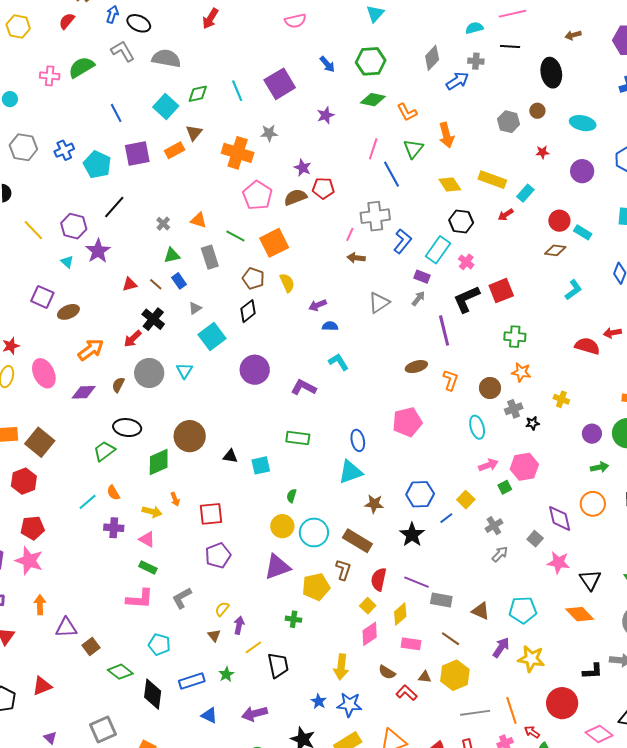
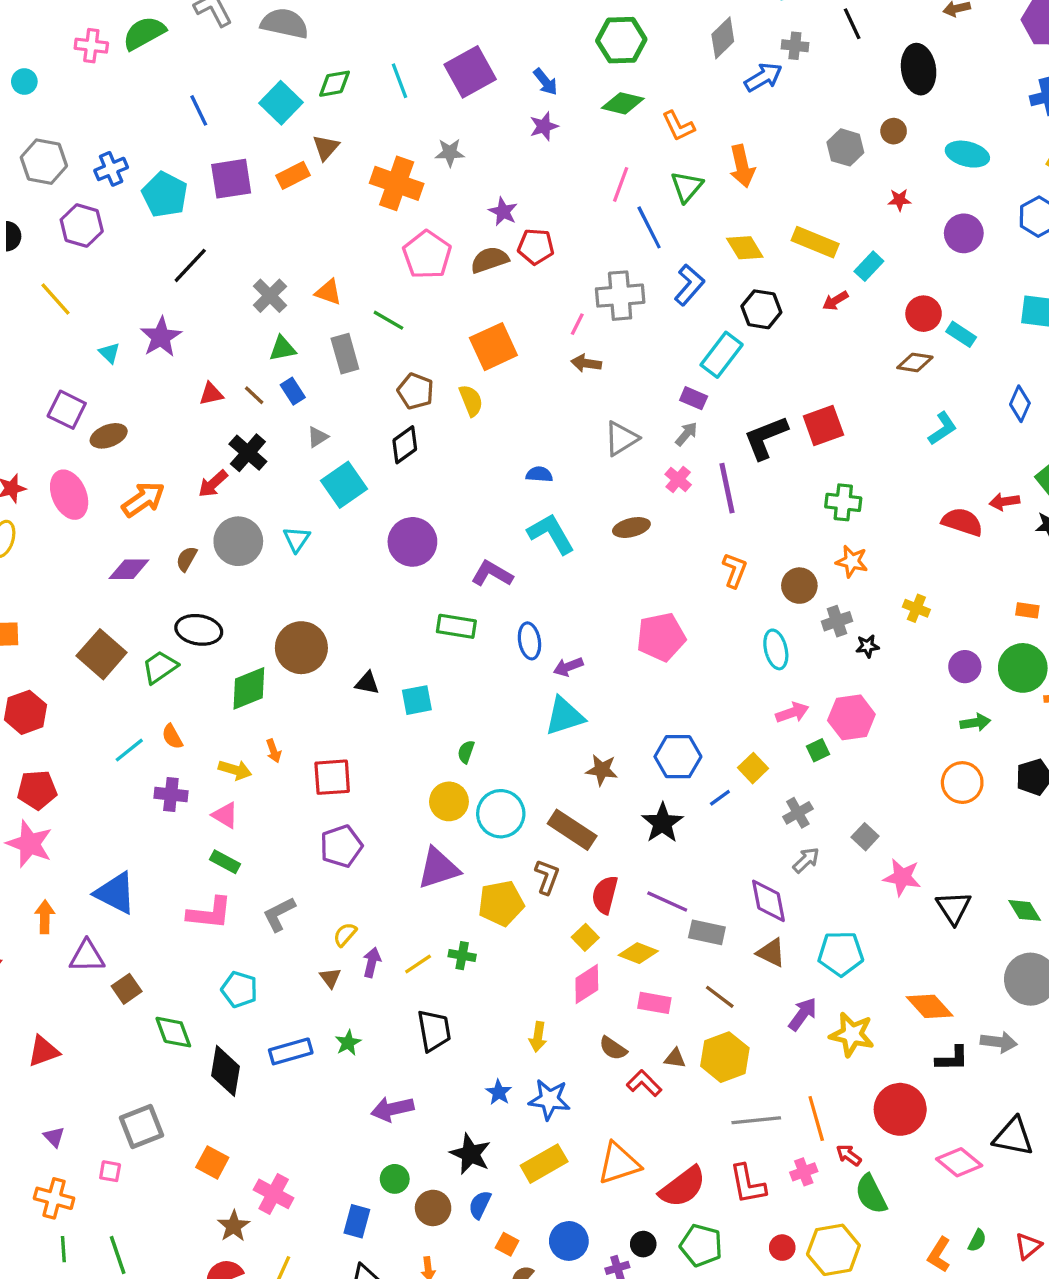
black line: (510, 47) -> (852, 24), turned 60
blue arrow: (327, 64) -> (545, 82), moved
gray cross: (163, 224) -> (270, 296), size x1.5
purple hexagon: (74, 226) -> (82, 225), moved
blue L-shape: (403, 241) -> (689, 285), moved
orange square: (274, 243) -> (493, 347), moved
pink cross: (466, 262) -> (678, 479), moved
purple arrow: (318, 305) -> (568, 667), moved
cyan L-shape: (339, 362) -> (551, 534), size x1.4
brown ellipse: (416, 367) -> (631, 528), moved
pink ellipse: (44, 373) -> (69, 495), moved
green rectangle: (298, 438) -> (456, 626), moved
blue ellipse: (358, 440) -> (529, 641), moved
brown square: (40, 442) -> (102, 654), moved
purple diamond: (560, 518) -> (768, 901), moved
yellow diamond: (400, 614) -> (638, 953), turned 60
orange diamond: (580, 614) -> (930, 1006), moved
yellow line: (253, 647) -> (418, 964), moved
yellow arrow: (341, 667) -> (538, 1037), size x0.7
green diamond: (120, 672) -> (173, 1032), turned 30
blue triangle: (209, 715) -> (115, 893), moved, size x1.6

